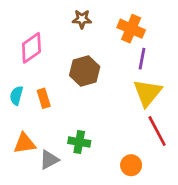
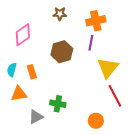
orange cross: (131, 29) -> (96, 21), turned -36
purple line: (142, 59) -> (91, 43), moved
orange triangle: (25, 143) -> (19, 94), moved

